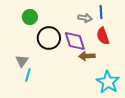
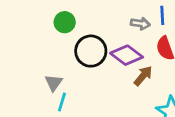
purple diamond: (75, 41) -> (127, 55), turned -35
brown arrow: (87, 56) -> (143, 76), turned 133

